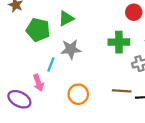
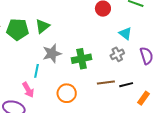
green pentagon: (38, 30) -> (18, 30), moved
green cross: (119, 42) -> (82, 59), moved

